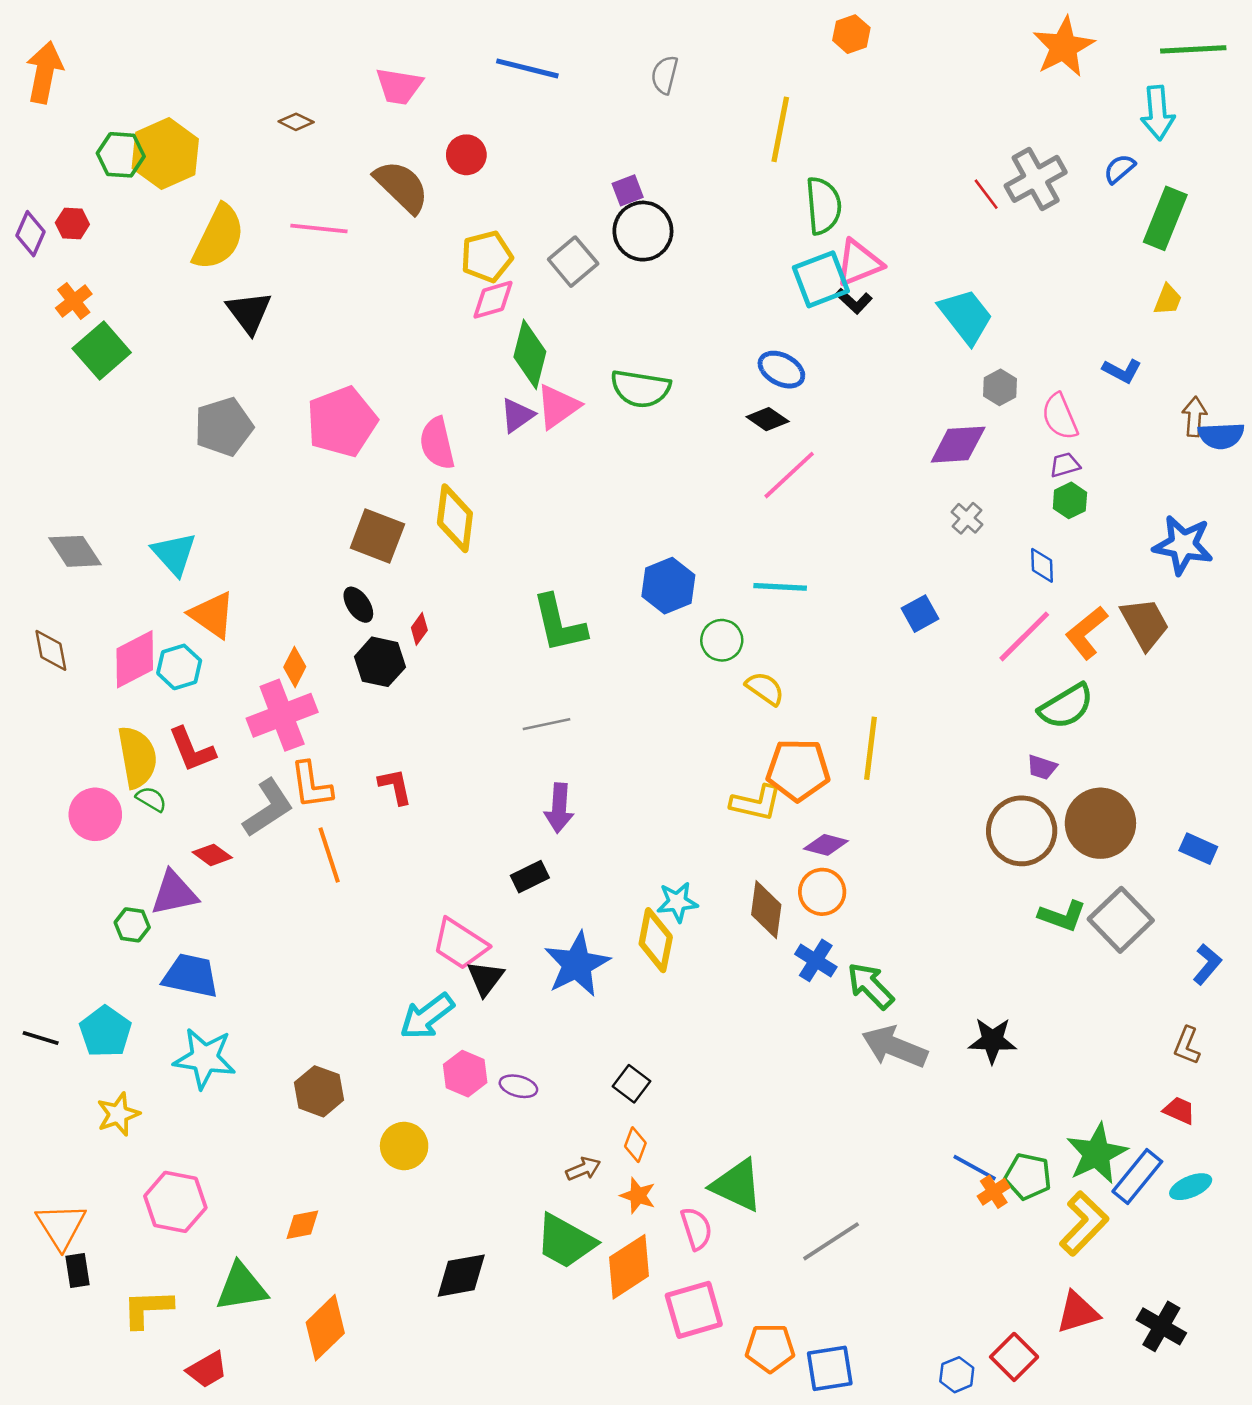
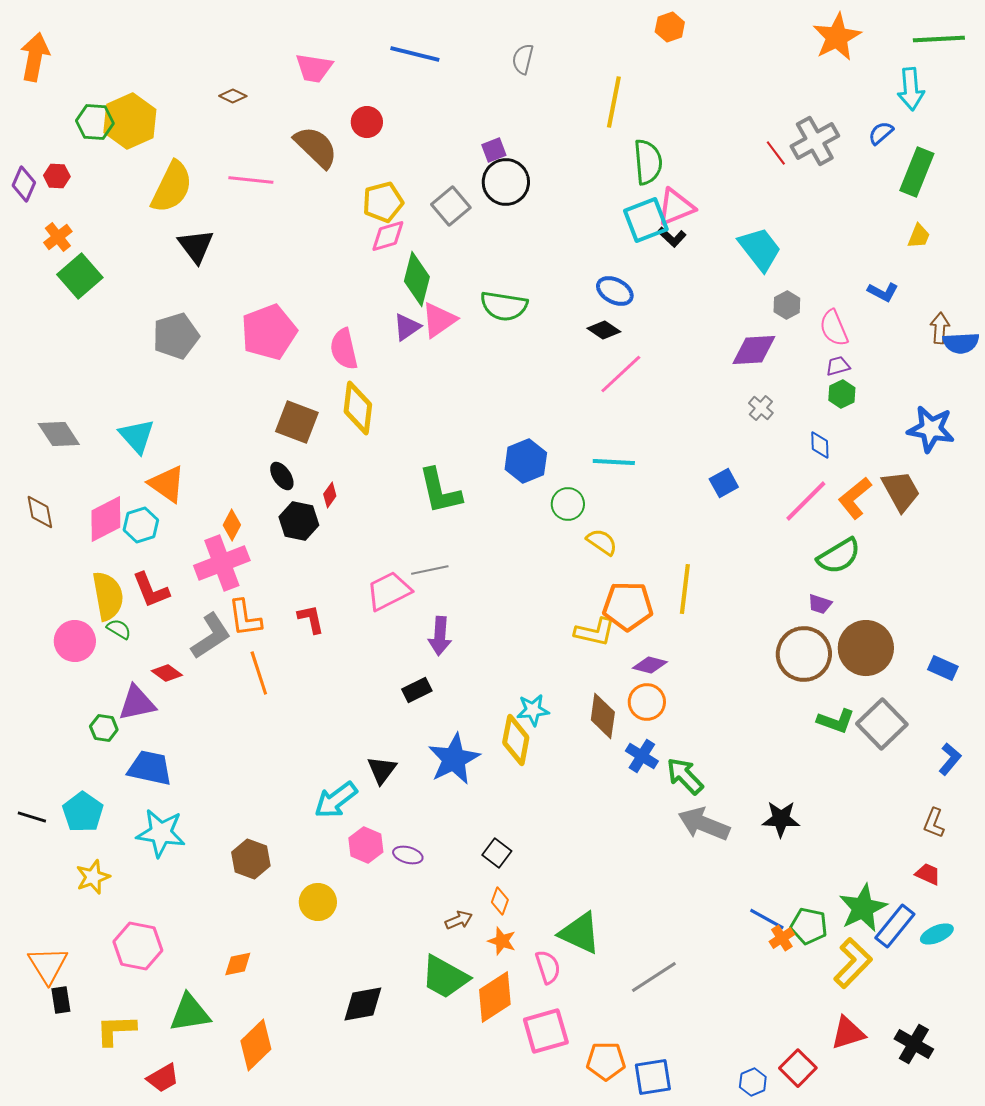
pink trapezoid: (460, 944) -> (389, 591), moved, turned 120

